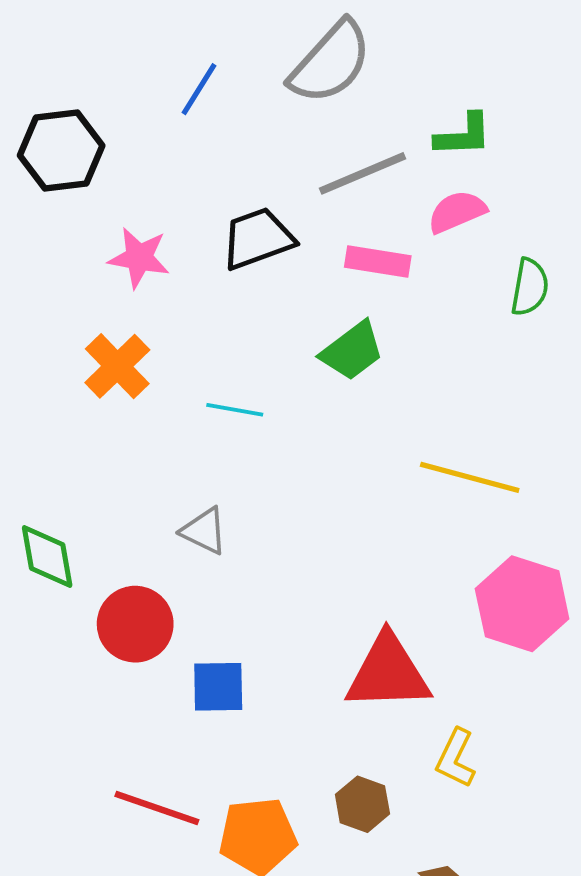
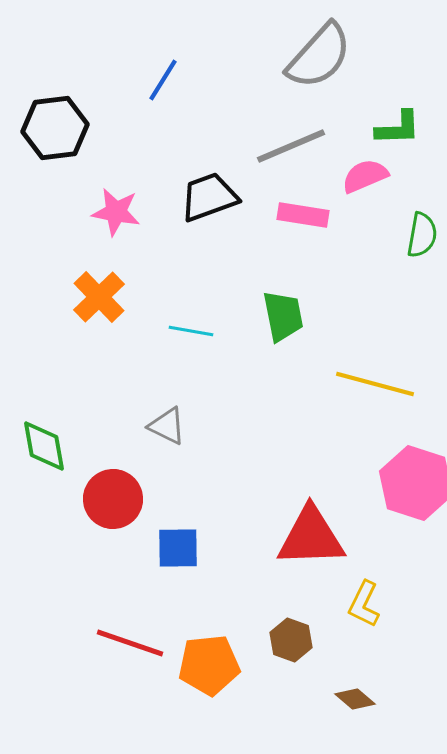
gray semicircle: (331, 62) -> (319, 56), moved
green L-shape: (463, 135) -> (398, 128), moved
green trapezoid: (352, 351) -> (283, 316), moved, turned -64

